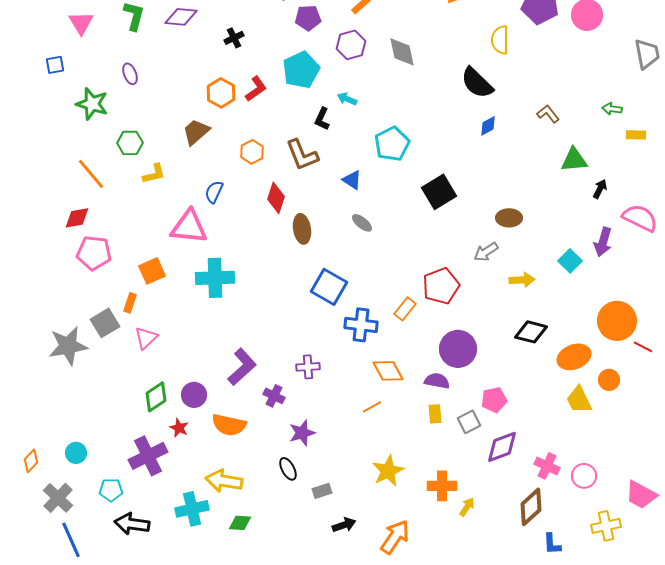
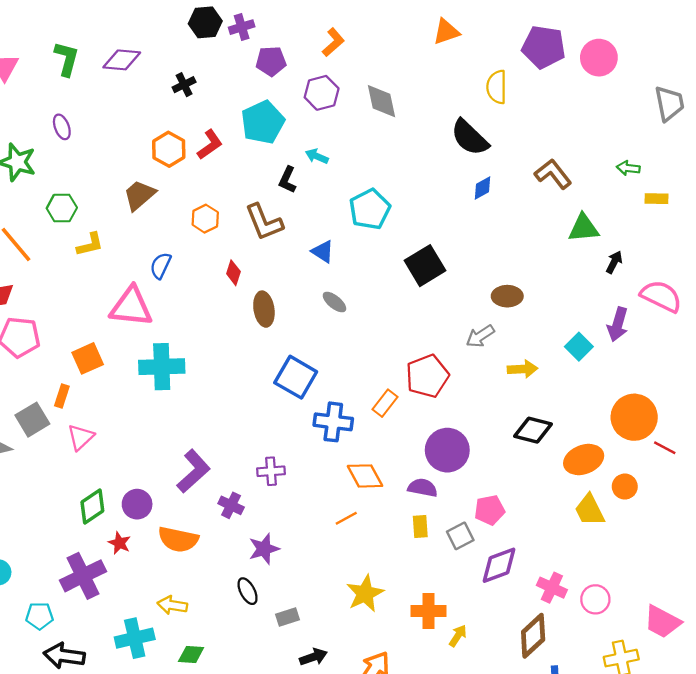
brown L-shape: (548, 114) -> (553, 174), size x1.4
red diamond: (276, 198) -> (233, 273), size x0.7
yellow arrow: (224, 481) -> (172, 605), size x0.7

